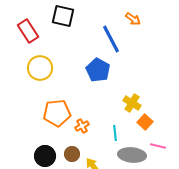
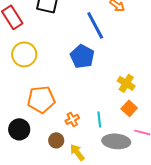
yellow cross: (132, 103) -> (126, 83), moved
orange cross: (82, 126) -> (72, 119), moved
black circle: (45, 156) -> (19, 129), moved

